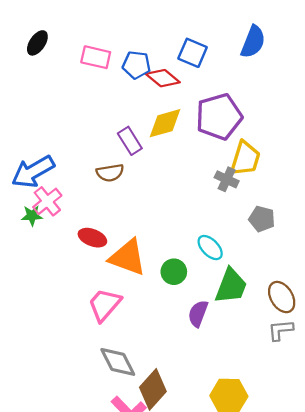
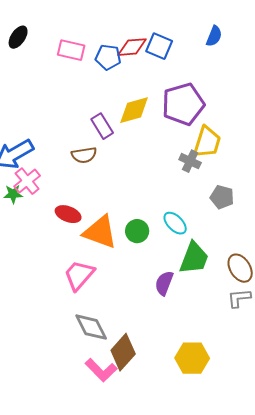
blue semicircle: (253, 42) -> (214, 36), size x0.7
red diamond: (163, 78) -> (132, 47), moved, turned -44
green circle: (174, 272) -> (137, 231), moved

